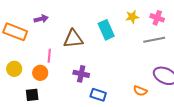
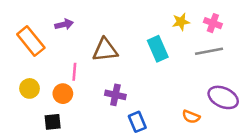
cyan rectangle: (106, 30) -> (158, 49), moved
orange rectangle: (15, 32) -> (31, 41), turned 30
blue rectangle: (98, 95) -> (137, 122), turned 49

